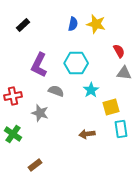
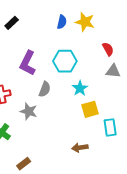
gray semicircle: (56, 91) -> (45, 89), turned 91
yellow square: (111, 107) -> (90, 109), moved
brown arrow: (87, 134) -> (80, 148), moved

